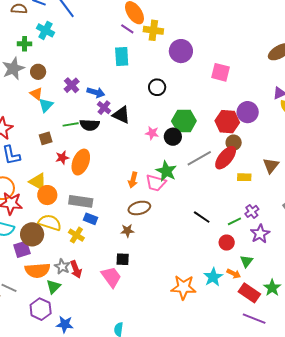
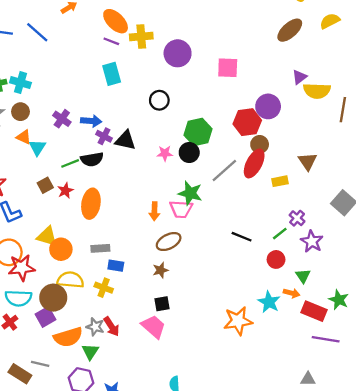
cyan cross: (45, 30) -> (20, 83), moved
red star: (62, 158) -> (65, 191), moved
gray rectangle: (81, 201) -> (100, 248), size x0.7

